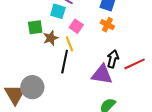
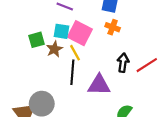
cyan square: (58, 11) -> (61, 31), moved
pink square: (76, 26) -> (80, 33), size x1.6
purple triangle: (102, 74) -> (99, 85), moved

